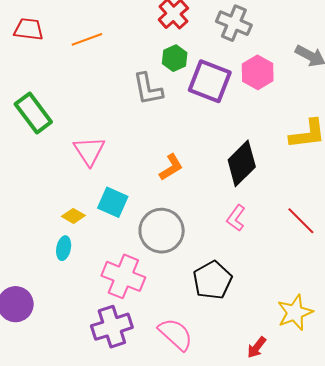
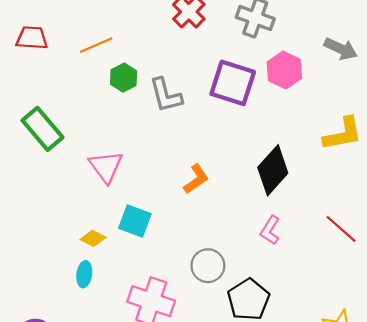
green hexagon: (175, 58) -> (124, 78), moved
gray circle: (162, 231) -> (208, 266), moved, size x0.7

